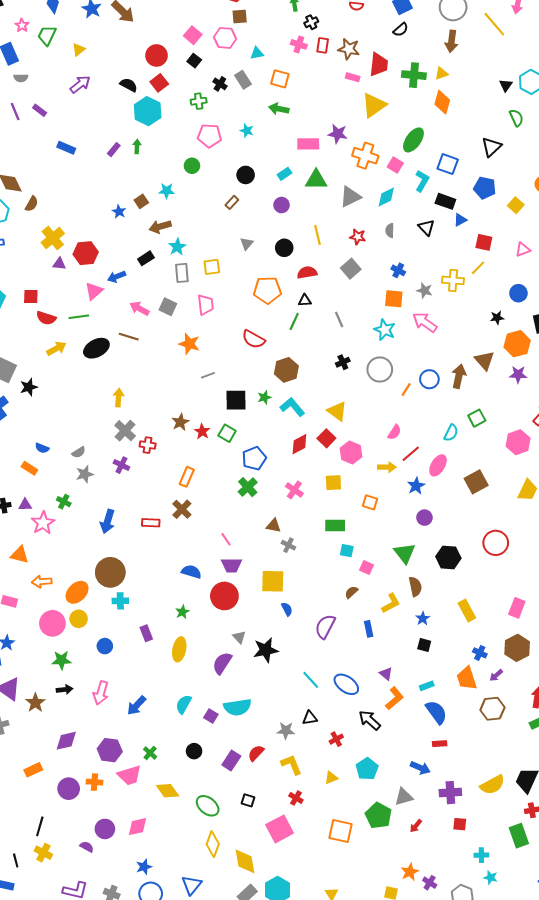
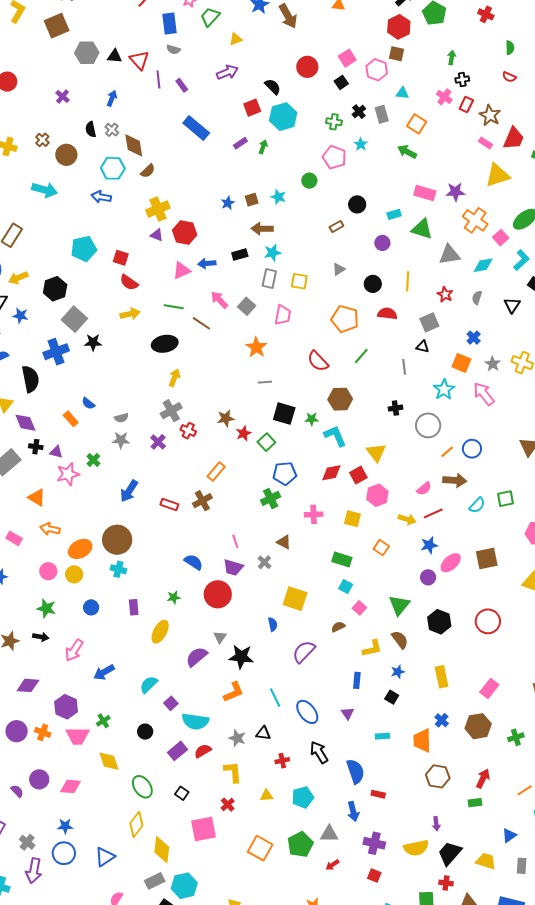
red square: (159, 83) -> (252, 108), moved
cyan star: (247, 131) -> (361, 144), moved
purple star: (338, 134) -> (455, 192), turned -30
blue rectangle: (66, 148) -> (196, 128), size x1.5
black triangle: (305, 301) -> (423, 347), moved
green line: (79, 317) -> (174, 307), moved
black ellipse: (96, 348) -> (165, 344), moved
brown arrow: (459, 376) -> (455, 480), moved, turned 65
pink ellipse: (438, 465) -> (451, 563), moved
pink cross: (294, 490) -> (314, 514), turned 36
gray cross: (288, 545) -> (264, 562), moved
yellow square: (273, 581) -> (295, 599), moved
brown semicircle: (415, 587) -> (400, 640), turned -42
pink circle: (52, 623) -> (48, 571), size x0.7
blue rectangle: (369, 629) -> (357, 680), moved
purple arrow: (496, 675) -> (436, 824), moved, turned -72
orange L-shape: (394, 698) -> (233, 692), moved
cyan semicircle: (237, 707) -> (195, 721), moved
blue semicircle: (436, 712) -> (355, 771), moved
blue arrow: (420, 768) -> (353, 811), turned 36

